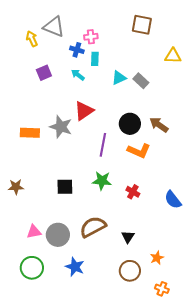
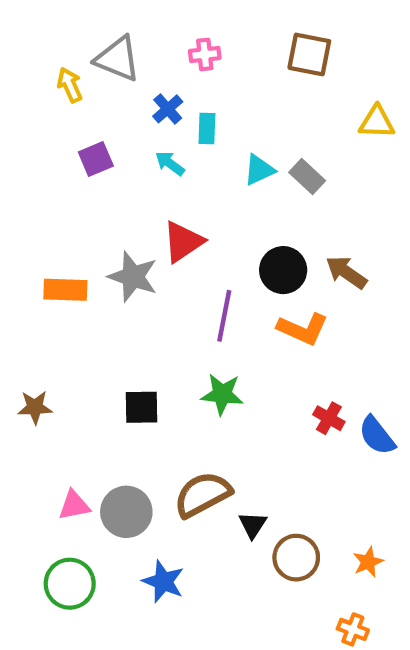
pink cross: (91, 37) -> (205, 54), moved
blue cross: (77, 50) -> (168, 109), turned 32
red cross: (133, 192) -> (329, 418), moved
black triangle: (128, 237) -> (253, 525), moved
orange star: (157, 258) -> (368, 562), moved
brown circle: (130, 271) -> (296, 558), moved

